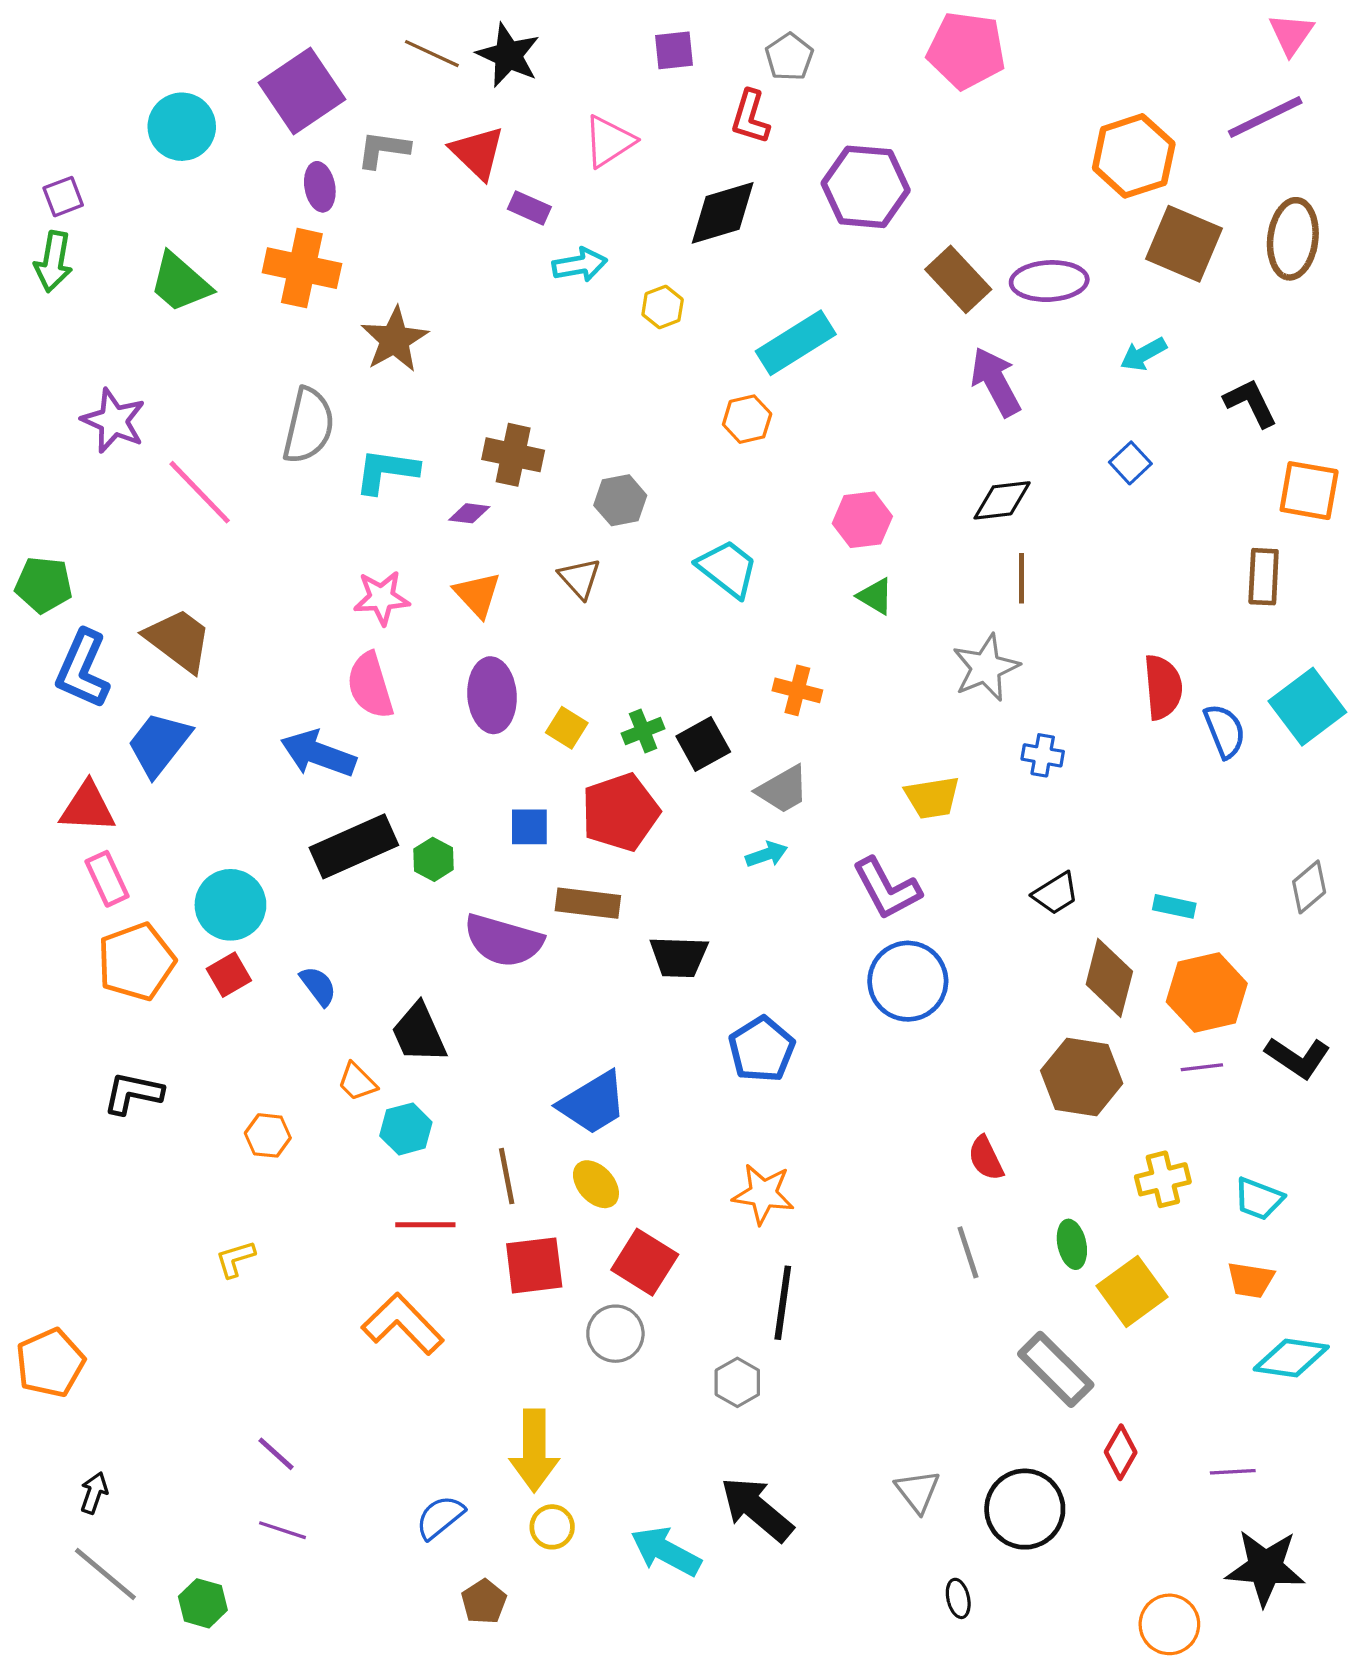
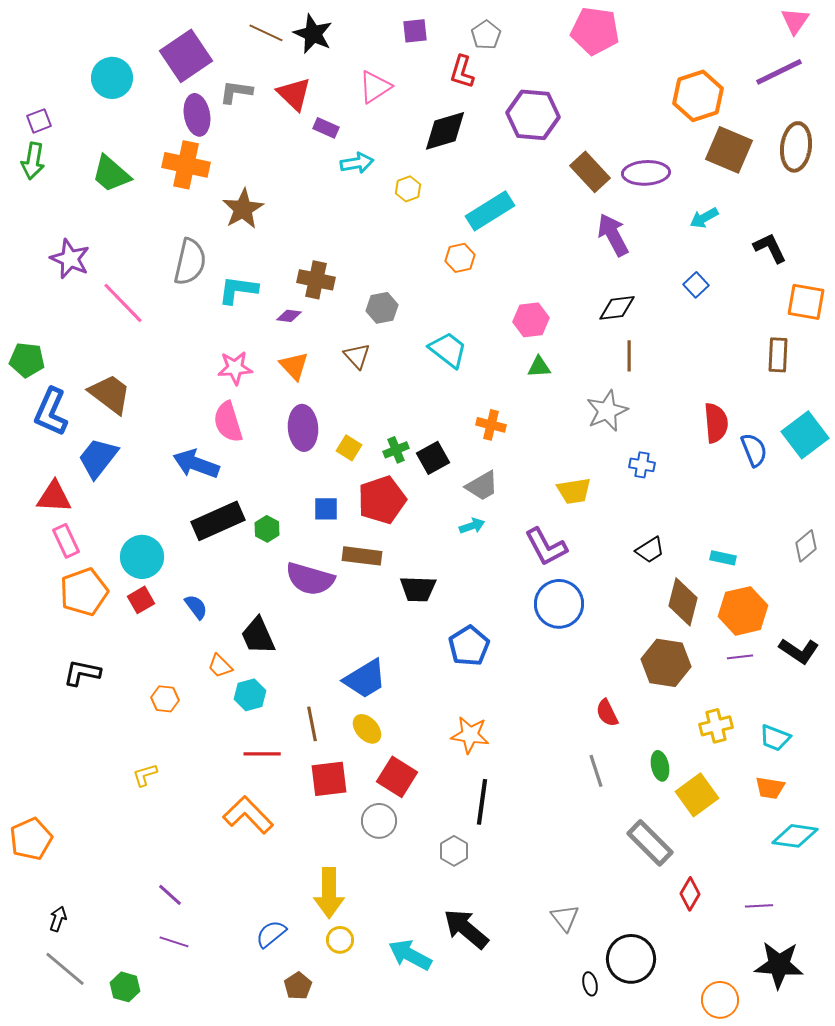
purple ellipse: (320, 187) -> (197, 115), size x1.4
green triangle: (875, 596) -> (539, 367), turned -35
black circle: (1025, 1509) -> (631, 959), moved

